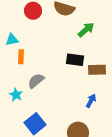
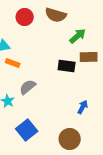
orange rectangle: (21, 57) -> (13, 63), turned -72
brown rectangle: (97, 70) -> (89, 57), moved

